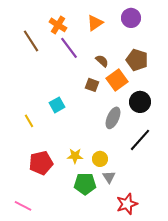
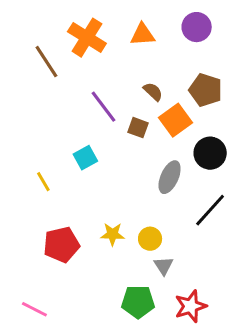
orange triangle: (95, 23) -> (143, 35), turned 30
orange cross: (58, 25) -> (87, 38), size x1.4
purple line: (69, 48) -> (103, 107), moved
green pentagon: (85, 184) -> (138, 302), moved

